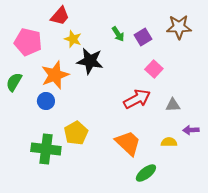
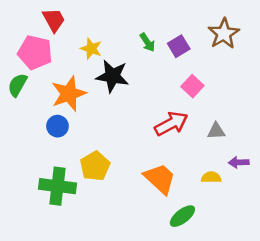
red trapezoid: (60, 16) -> (54, 20), moved, turned -70
brown star: (179, 27) -> (224, 34), turned -30
green semicircle: (14, 82) -> (17, 85), moved

